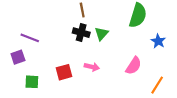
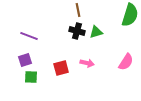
green triangle: (101, 34) -> (96, 32), turned 32
purple square: (18, 57) -> (25, 60), moved

